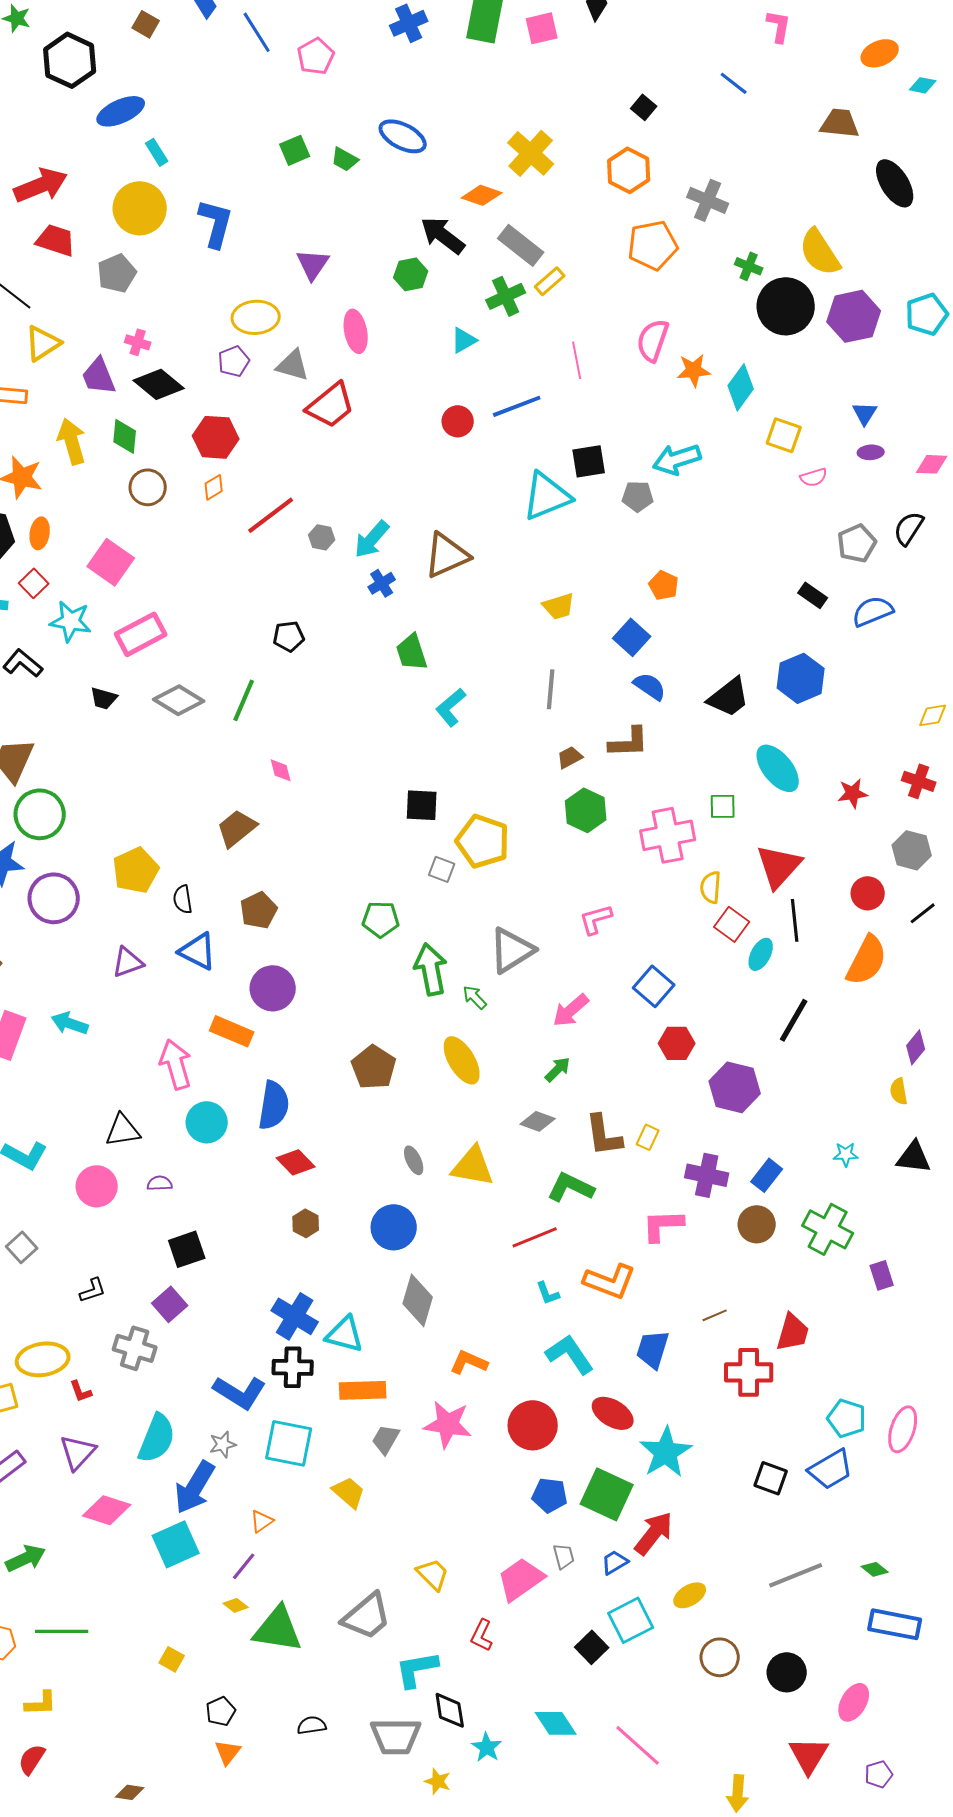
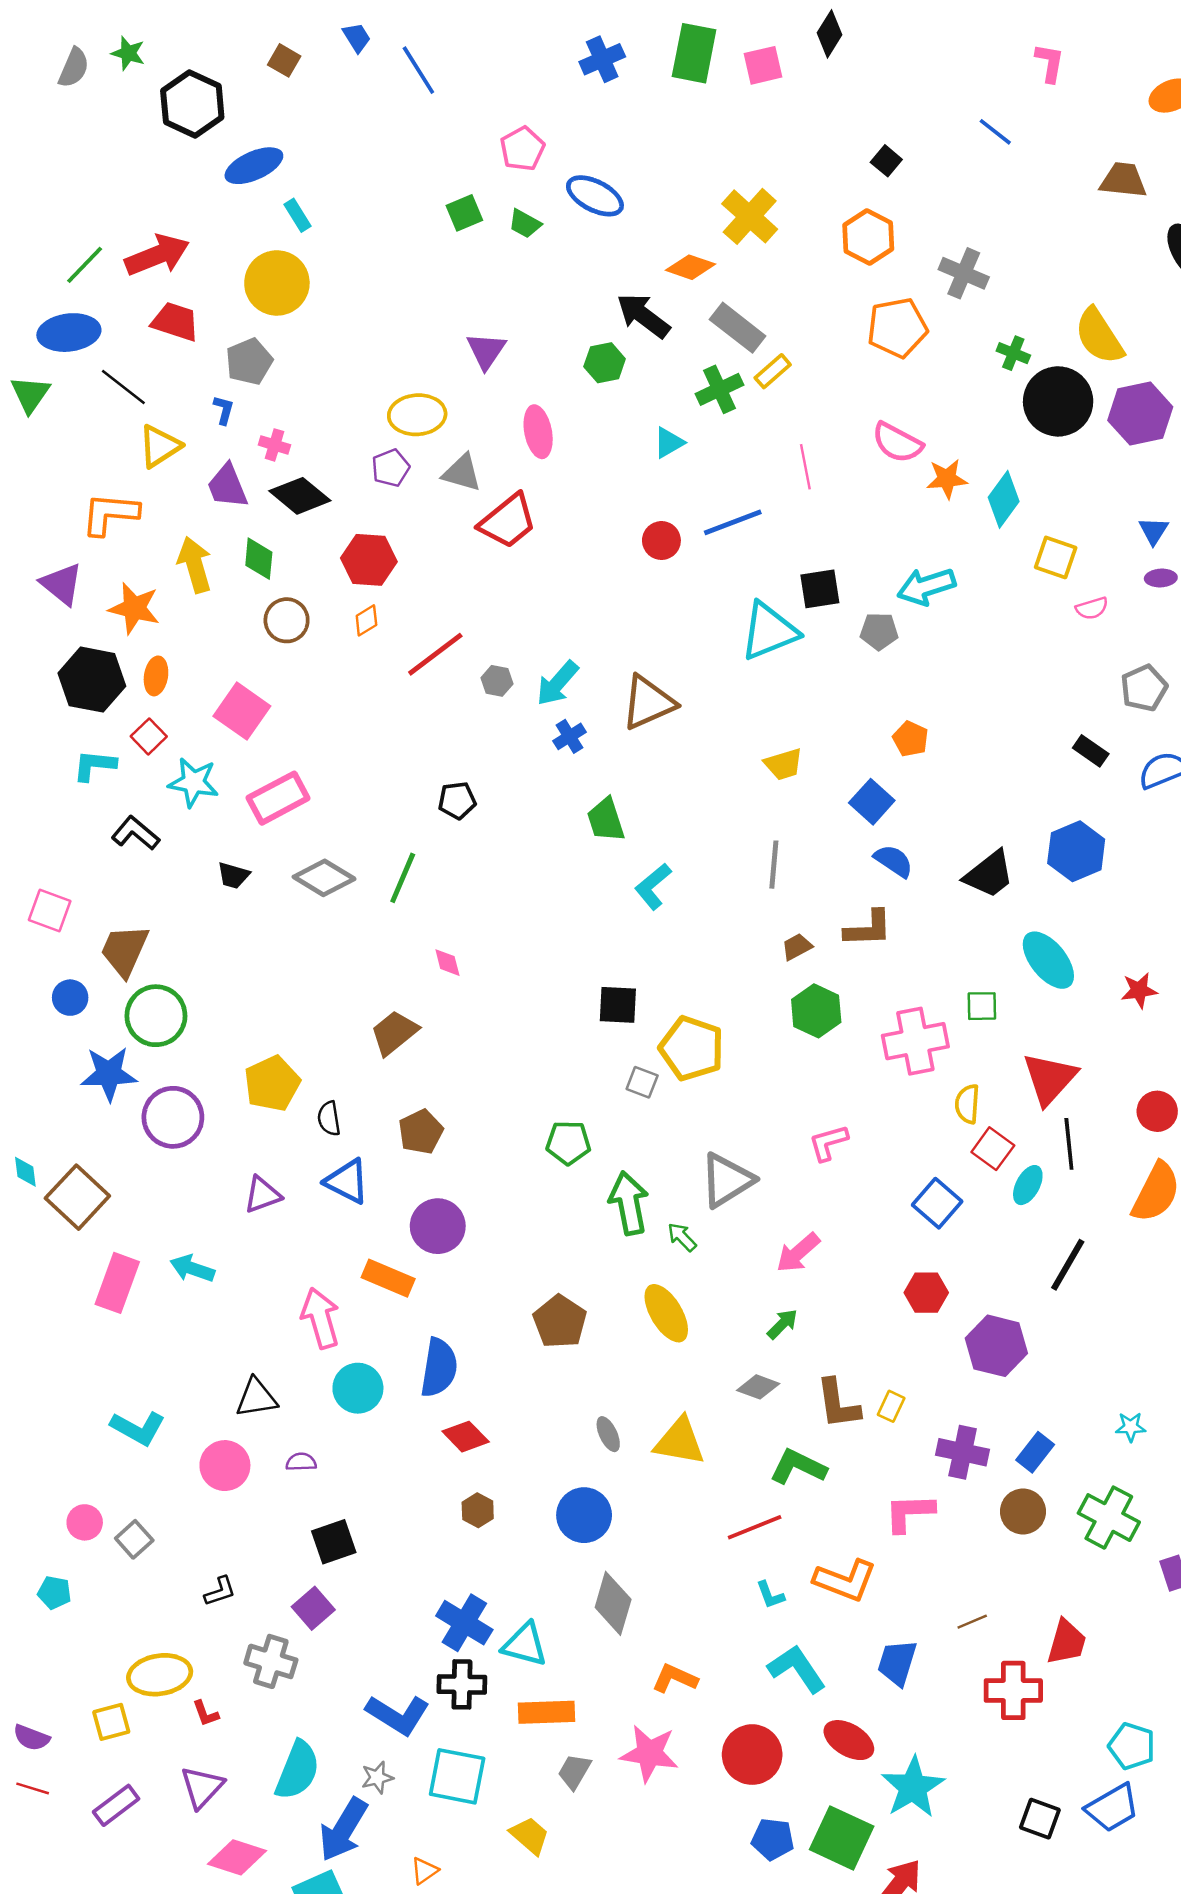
pink pentagon: (316, 56) -> (522, 149), moved
blue L-shape: (216, 223) -> (224, 410), moved, size x0.5
pink semicircle: (653, 340) -> (897, 443), turned -81
blue square: (654, 986) -> (937, 1203), moved

